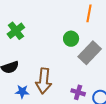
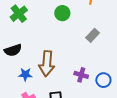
green circle: (71, 39) -> (62, 13), moved
gray rectangle: (90, 53) -> (93, 35), size x0.6

